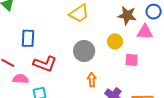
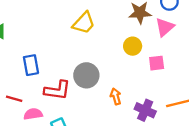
pink triangle: (145, 32) -> (165, 27), turned -30
gray circle: (84, 51) -> (86, 75), moved

